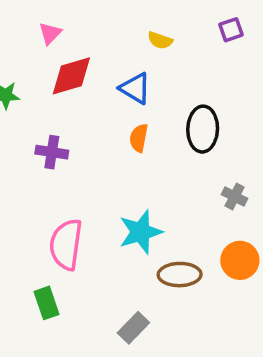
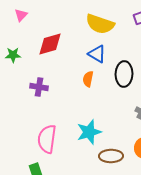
pink triangle: (50, 33) -> (21, 15), moved
yellow semicircle: (160, 40) -> (100, 24), size x2.0
blue triangle: (135, 88) -> (97, 54), moved

